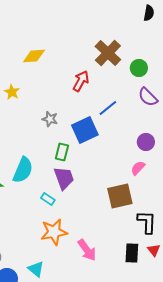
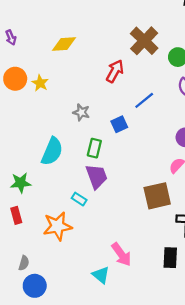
blue square: (85, 130) -> (119, 124), size x0.6
cyan semicircle: (23, 170) -> (52, 151), moved
orange star: (54, 232) -> (57, 226), moved
cyan triangle: (36, 269) -> (101, 275), moved

